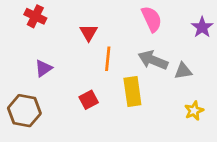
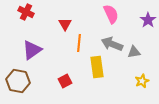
purple triangle: (44, 68) -> (32, 50), size x1.5
red square: (89, 100) -> (65, 81), moved

